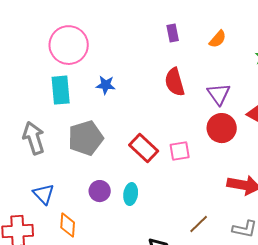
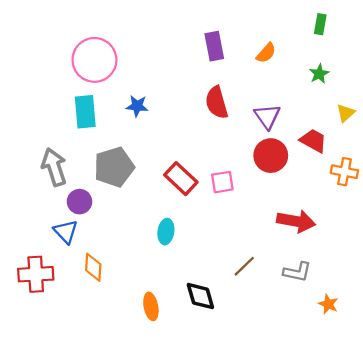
purple rectangle: (173, 33) -> (214, 46), size x1.4
purple circle: (100, 191) -> (79, 202), moved

